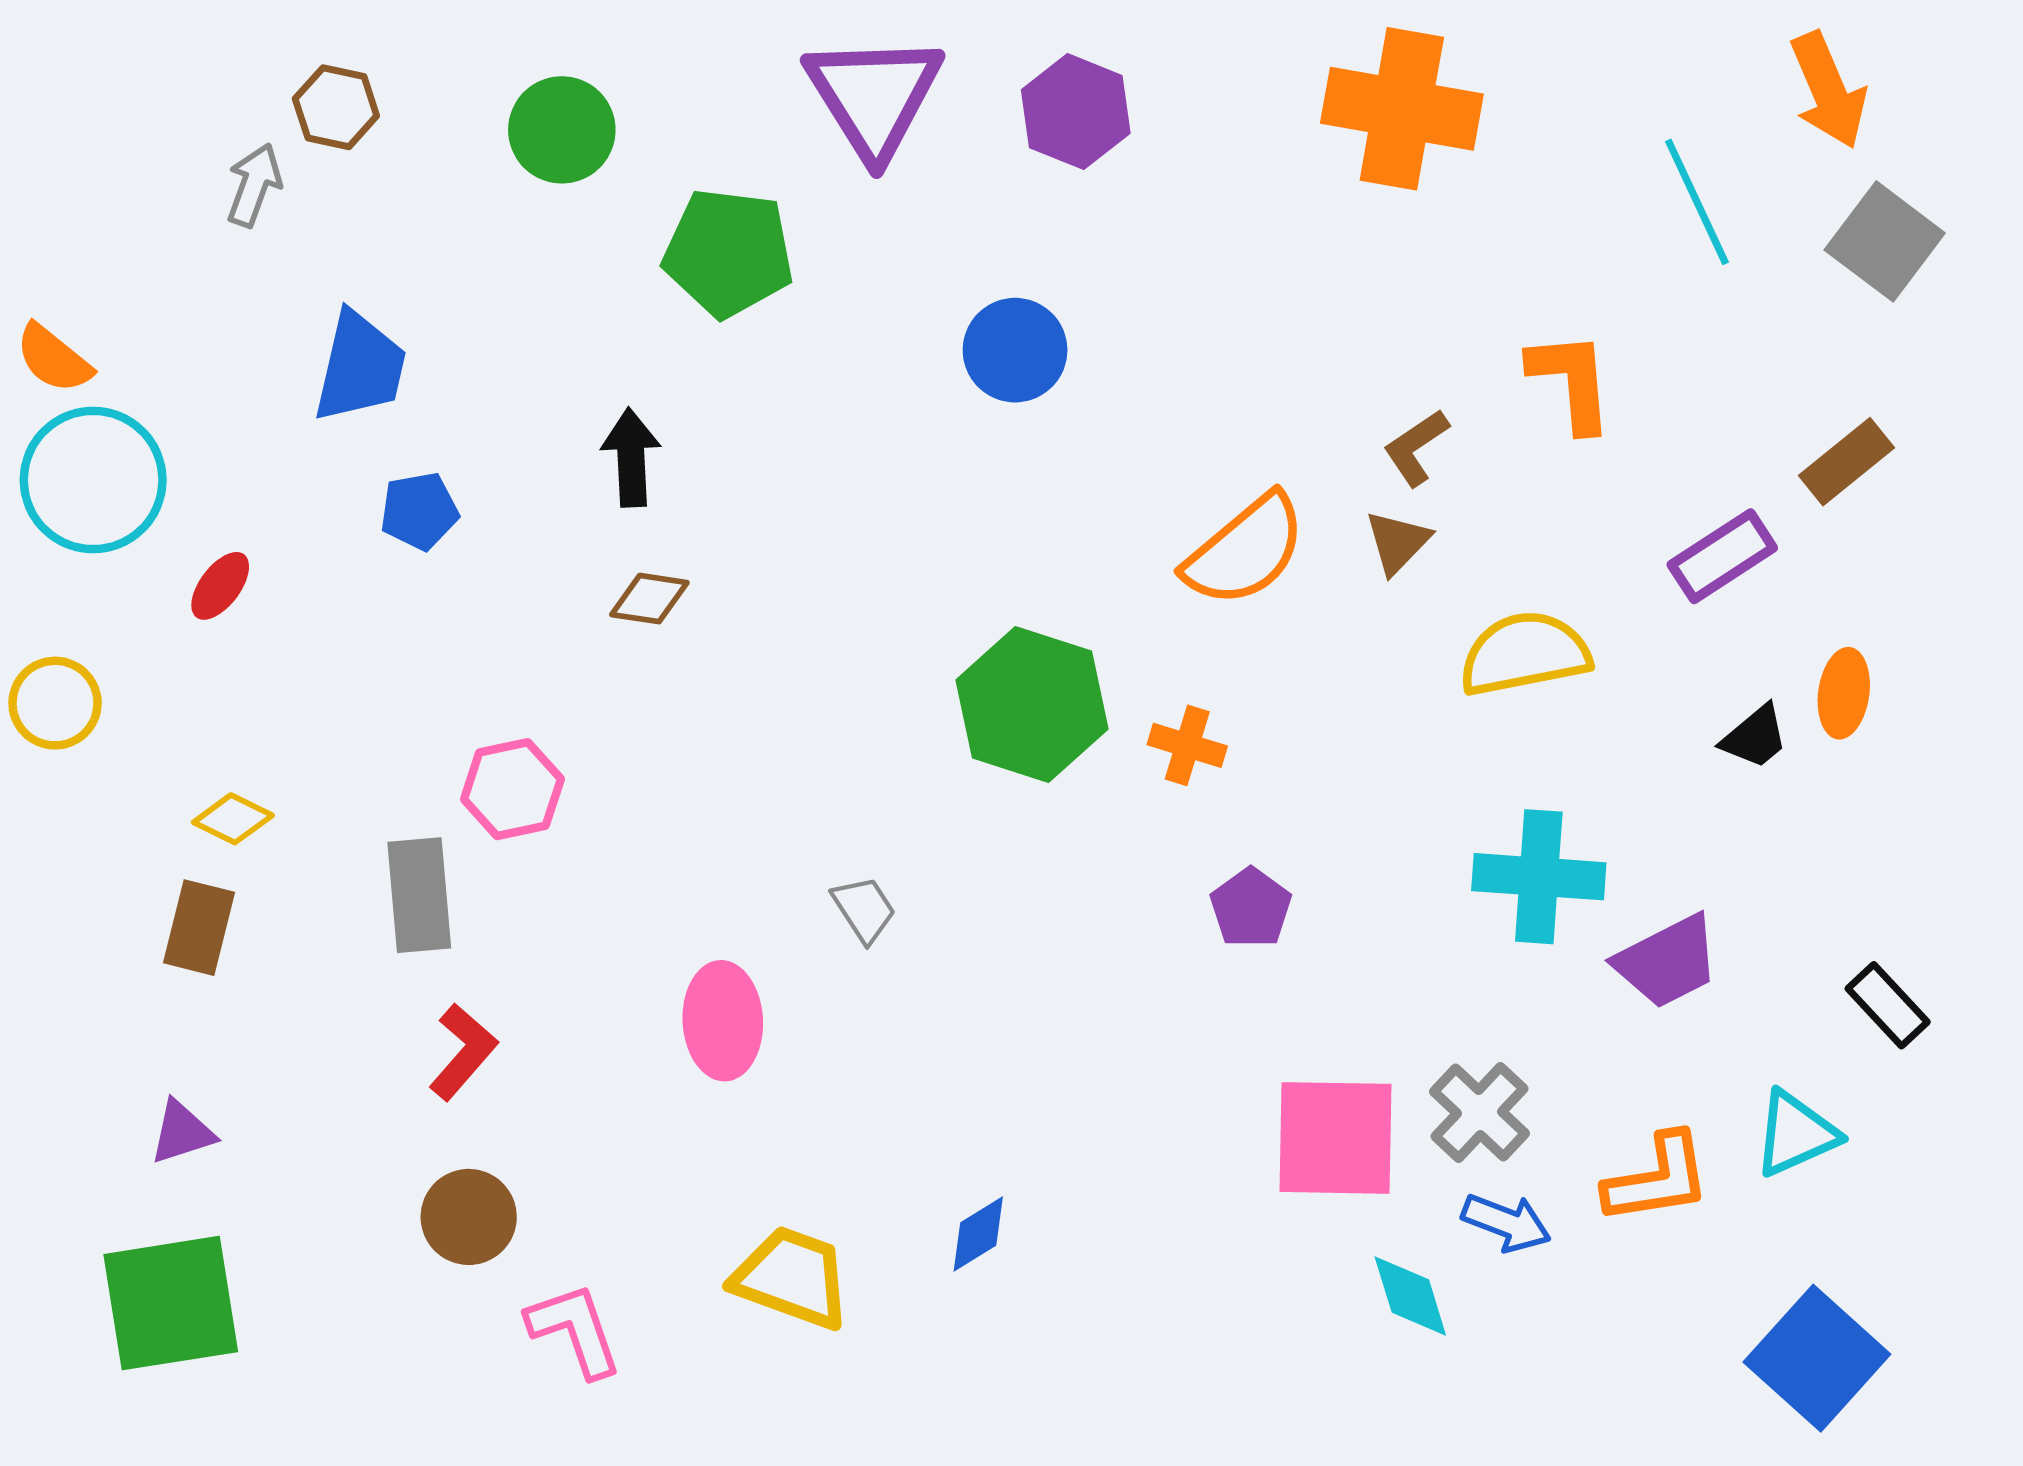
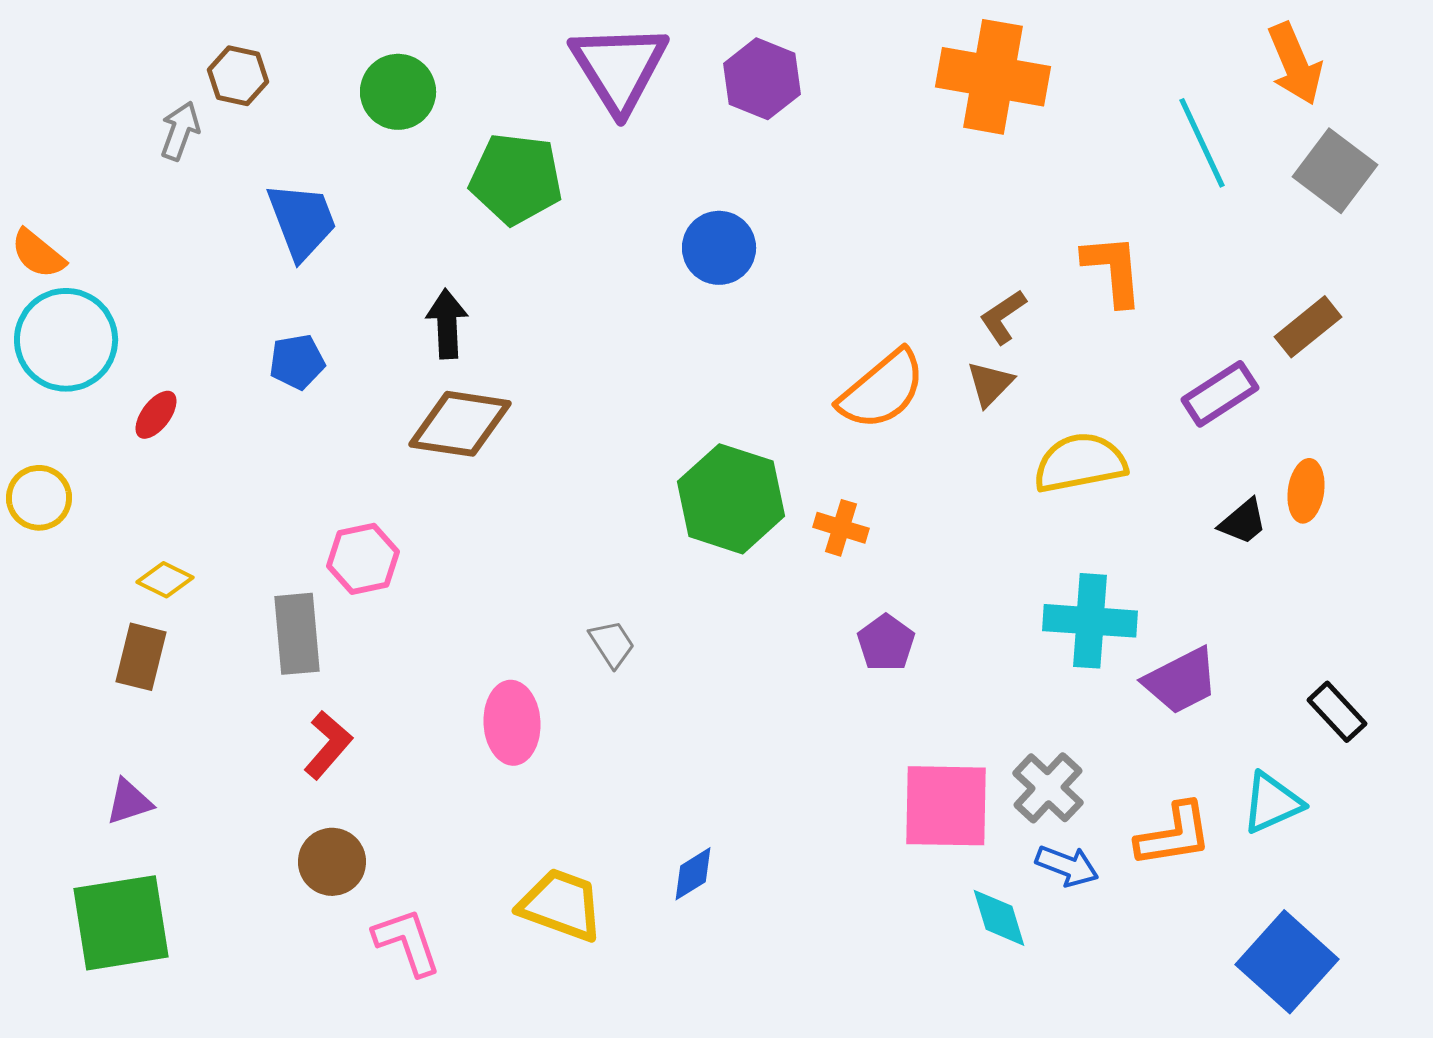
blue trapezoid: (360, 367) -> (302, 221), moved, turned -34
brown diamond: (649, 599) -> (460, 424), size x1.8

